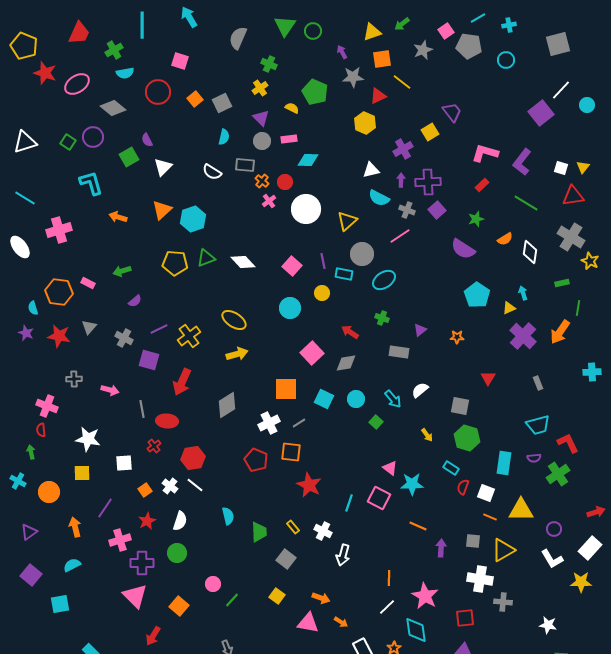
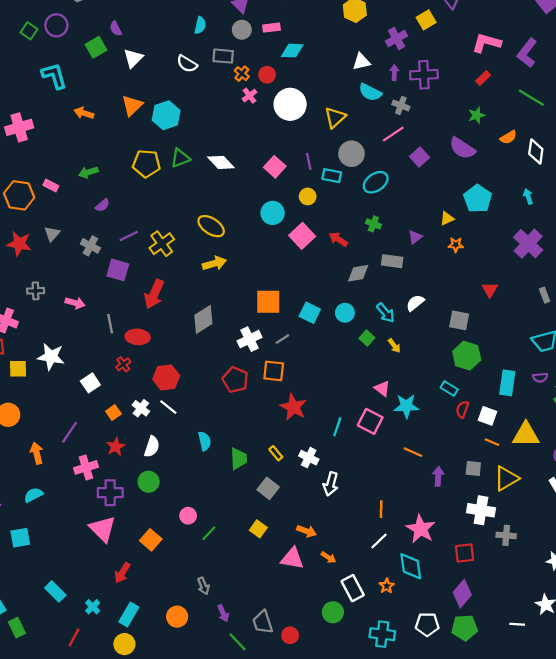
purple square: (437, 210) -> (420, 157), moved
yellow triangle: (509, 308) -> (447, 218), moved
pink square: (312, 353) -> (302, 236), moved
gray diamond: (346, 363) -> (358, 273), moved
yellow arrow: (427, 435) -> (394, 346), moved
white square: (124, 463) -> (90, 383), turned -30
yellow square: (82, 473) -> (18, 369), moved

